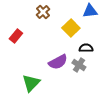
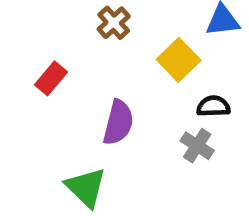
purple semicircle: (58, 62) -> (118, 122), moved, turned -48
green triangle: (31, 83) -> (86, 187), turned -30

